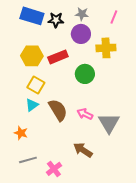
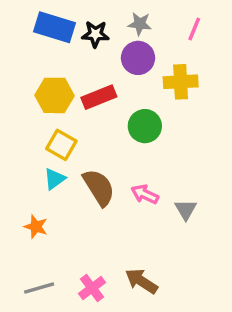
gray triangle: (109, 123) -> (186, 210), size x0.6
brown arrow: (83, 150) -> (141, 281), moved
gray line: (28, 160) -> (39, 288), moved

